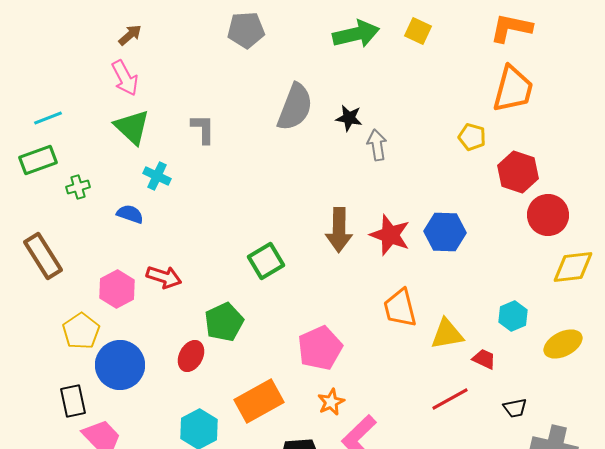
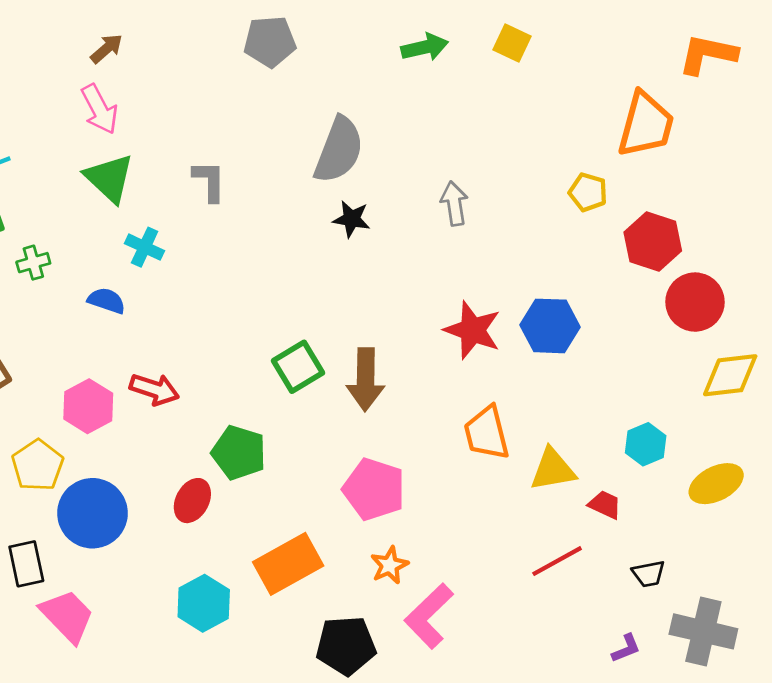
orange L-shape: (511, 28) -> (708, 54), moved
green arrow: (356, 34) -> (425, 47), size x0.7
black star: (349, 118) -> (351, 219), moved
brown arrow: (339, 230) -> (366, 379), moved
green pentagon: (224, 322) -> (239, 453), turned -30
pink pentagon: (320, 348) -> (374, 489), turned -30

